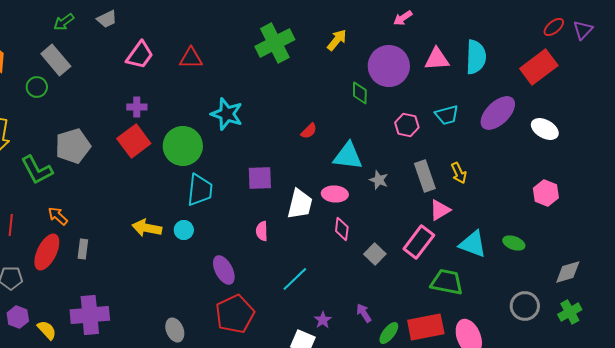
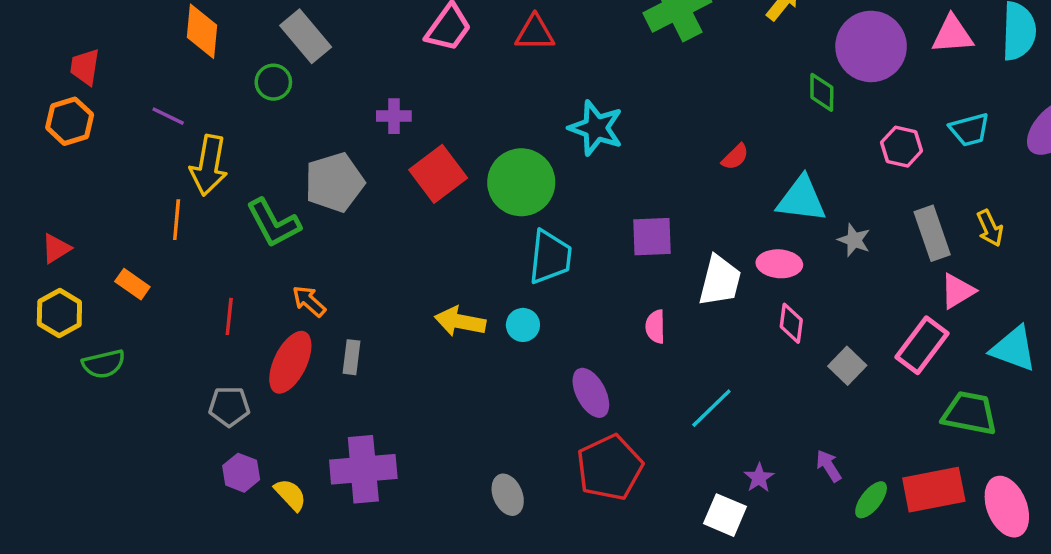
purple cross: (137, 107) -> (394, 116), moved

